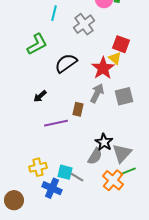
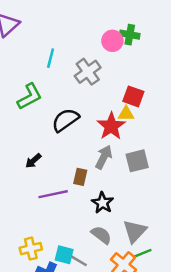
yellow triangle: (115, 58) -> (126, 114), turned -40
black star: (104, 142) -> (103, 203), moved
gray semicircle: (95, 156) -> (101, 235), turned -84

